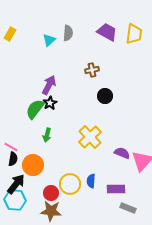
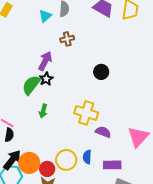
brown cross: (92, 70) -> (67, 39), moved
yellow cross: (90, 137) -> (86, 113), turned -30
purple semicircle: (122, 153) -> (103, 132), moved
orange circle: (33, 165) -> (29, 163), moved

